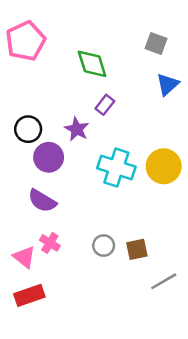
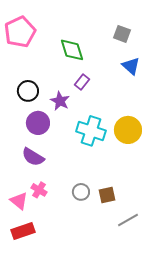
blue triangle: (168, 84) -> (131, 66), turned -36
black circle: (28, 129) -> (28, 91), moved

